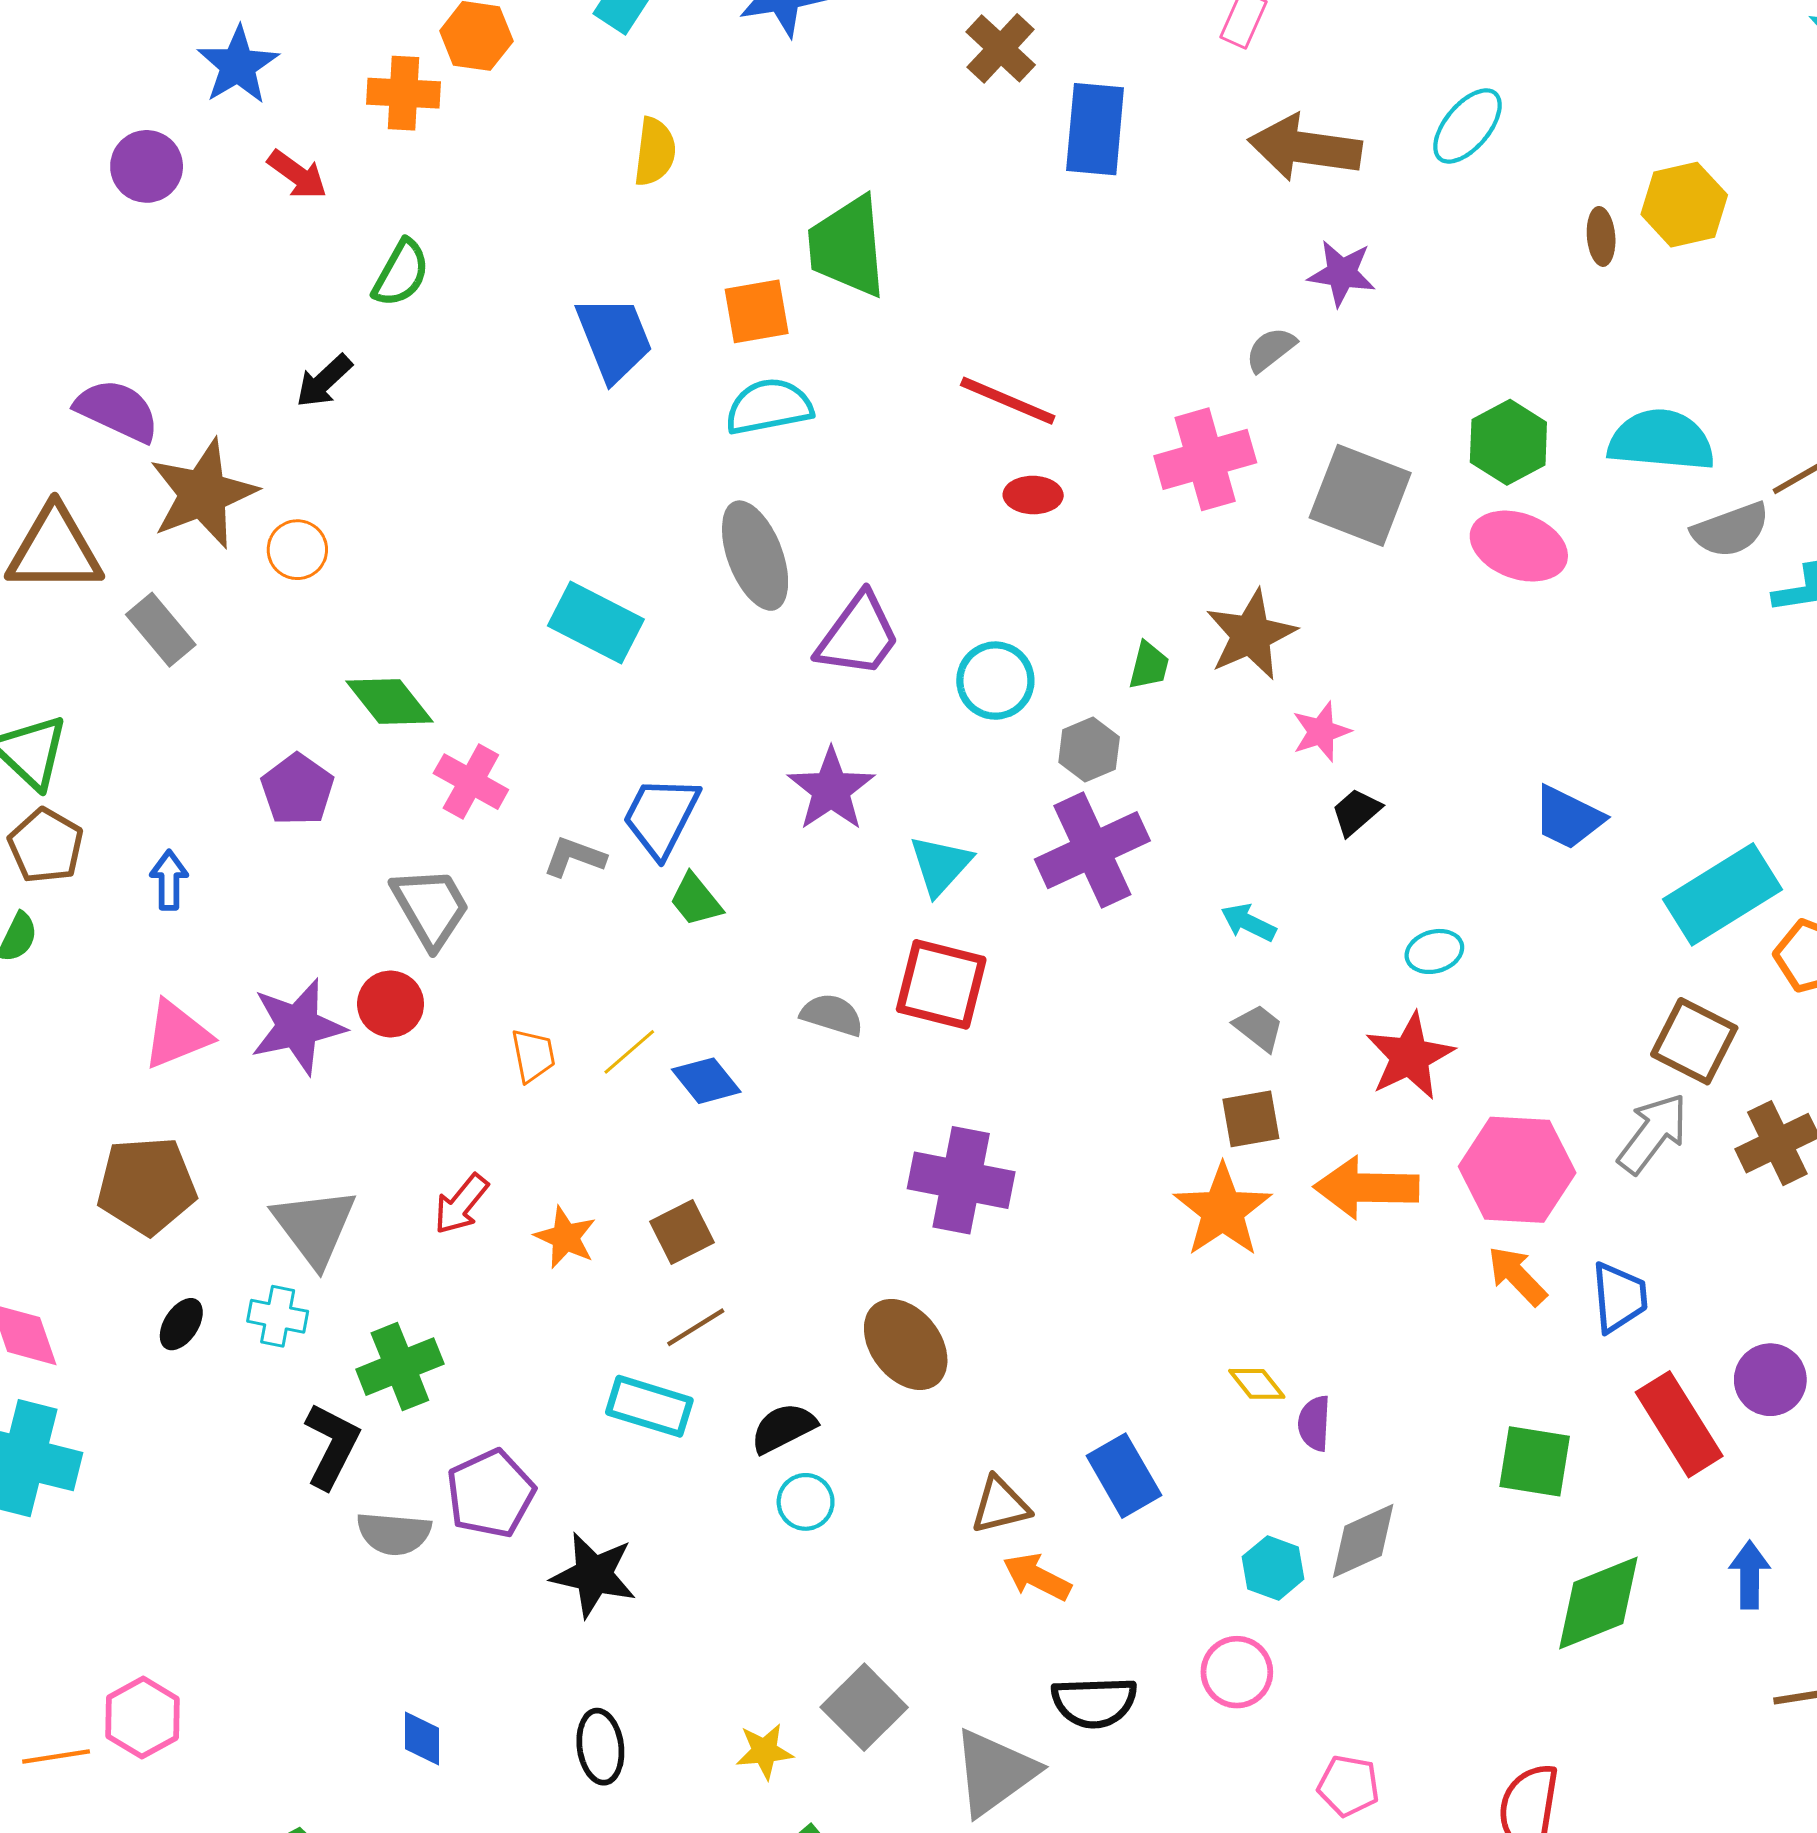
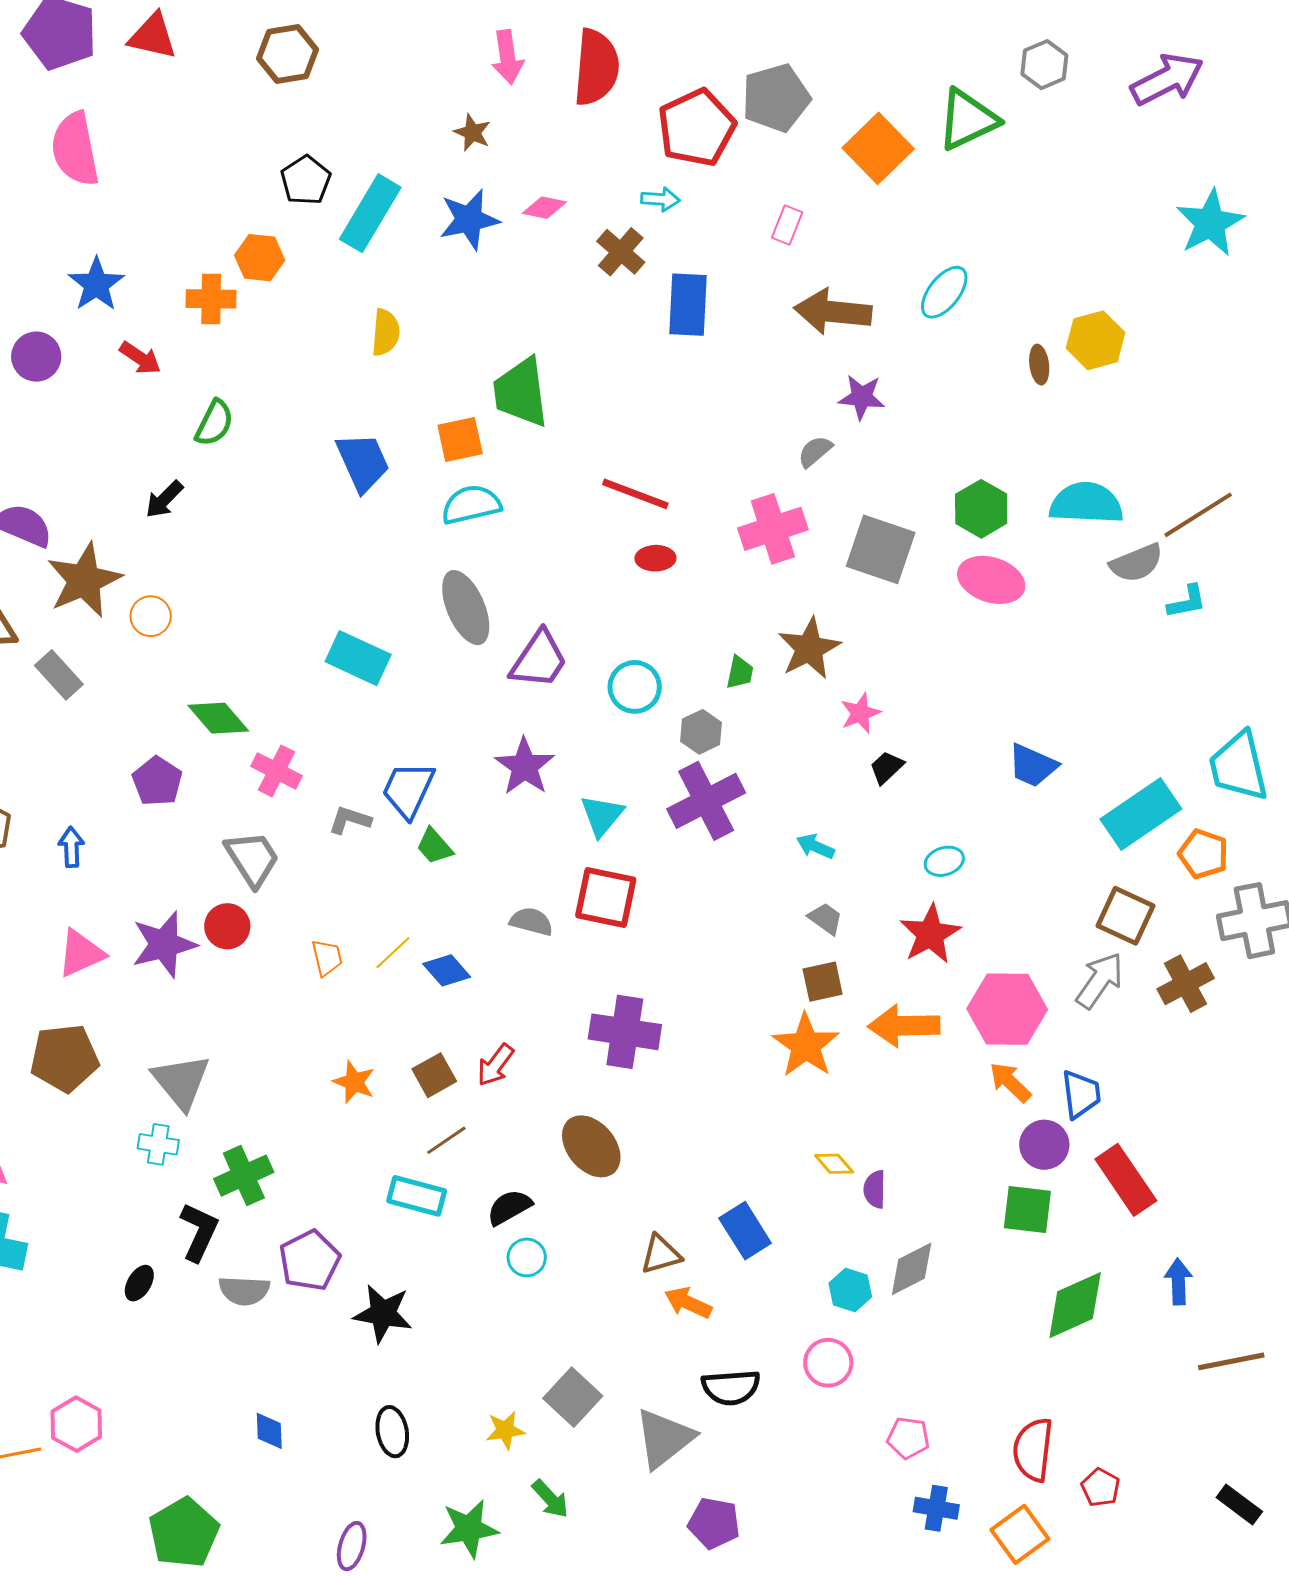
red arrow: (461, 1204) -> (495, 1065), moved
black ellipse: (181, 1324) -> (139, 1283), moved
purple circle: (1770, 1380) -> (1044, 1145), moved

